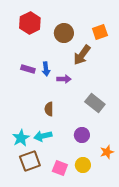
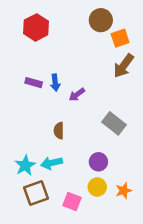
brown circle: (64, 33) -> (101, 20), moved
brown arrow: (82, 55) -> (124, 66), moved
purple arrow: (64, 79) -> (77, 95), turned 144
orange star: (107, 152) -> (124, 191), moved
yellow circle: (83, 165) -> (97, 187), moved

